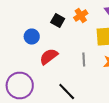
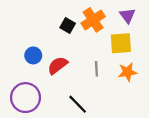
orange cross: (81, 16) -> (93, 20), size x1.5
blue circle: (32, 36) -> (33, 55), moved

